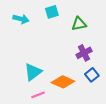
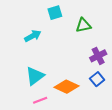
cyan arrow: (21, 19) -> (33, 36), moved, turned -42
purple cross: (84, 53) -> (98, 56), moved

